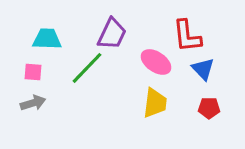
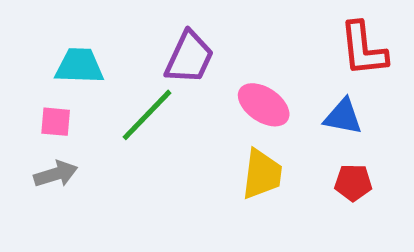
red L-shape: (187, 36) -> (363, 49), moved
blue triangle: (203, 69) -> (343, 117), turned -35

